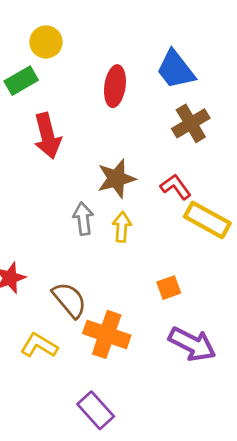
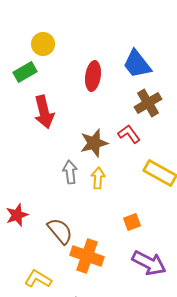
red L-shape: (176, 187) -> (129, 134), moved
yellow L-shape: (39, 345) -> (38, 279), moved

